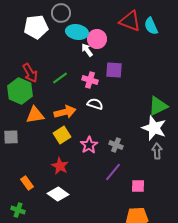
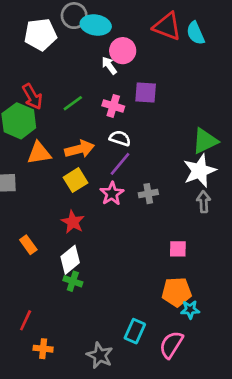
cyan ellipse: (77, 32) -> (96, 25), moved
white star: (154, 128) -> (200, 171), turned 30
gray cross: (116, 145) -> (148, 194), turned -32
purple line: (113, 172) -> (120, 164), moved
white diamond: (58, 194) -> (70, 260), turned -75
green cross: (18, 210) -> (73, 281), moved

